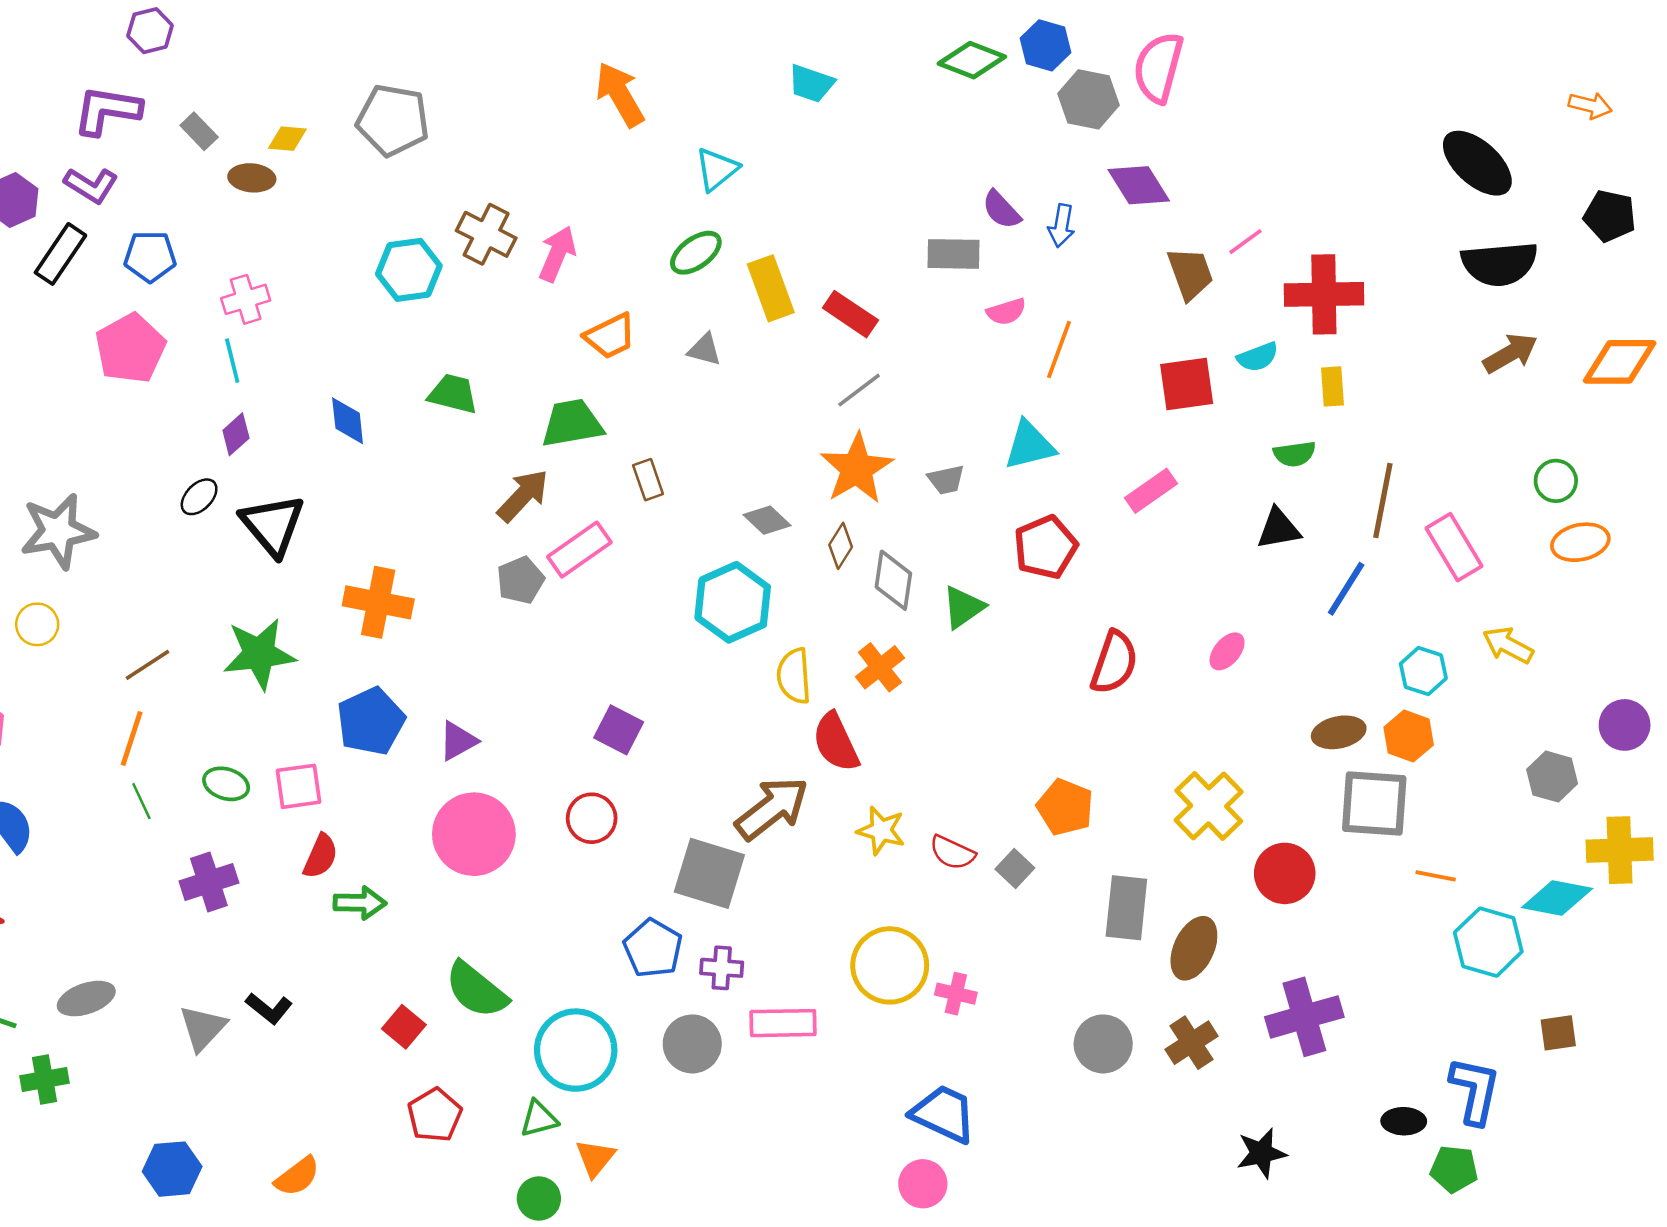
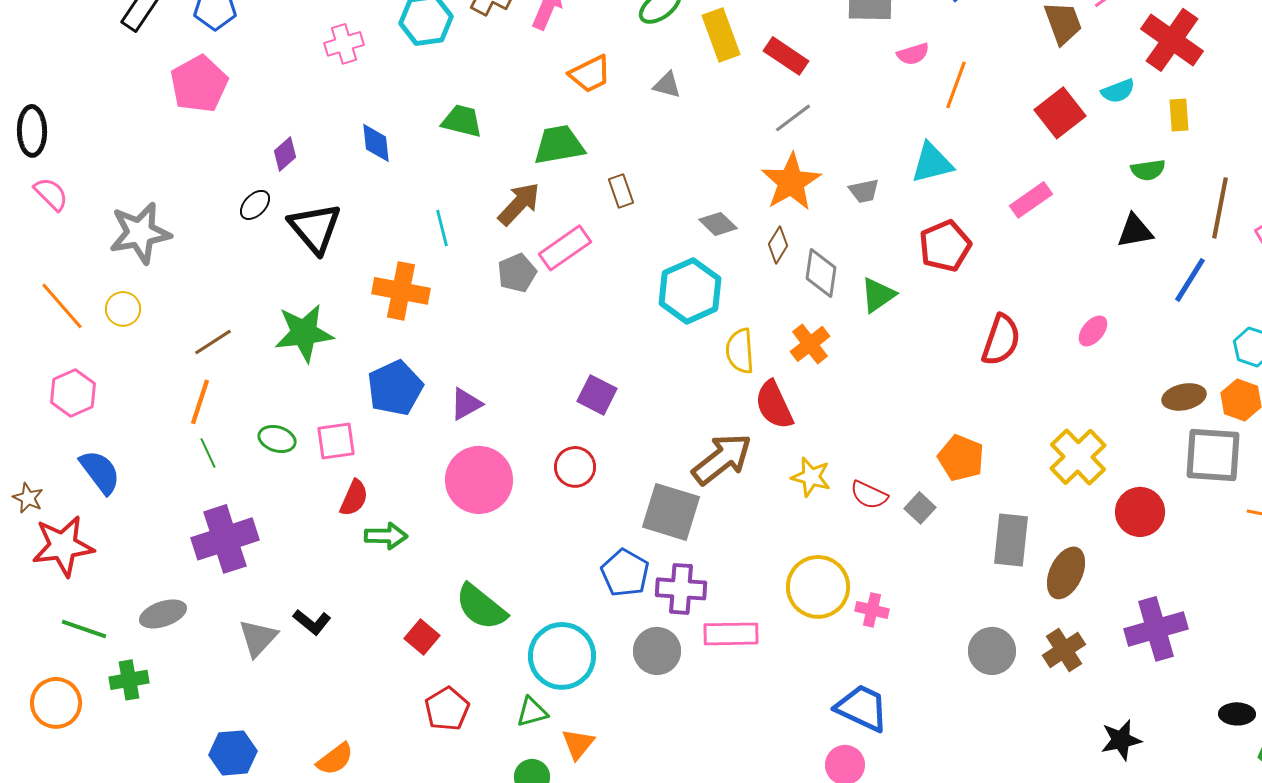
red cross: (1324, 294) -> (1172, 40), turned 36
pink cross: (246, 299) -> (344, 44), moved
cyan line: (232, 361) -> (442, 228), moved
red square: (1187, 384) -> (1060, 113), turned -30
purple cross: (209, 882) -> (225, 539), moved, size x1.4
purple cross: (722, 968) -> (681, 589), size x1.4

